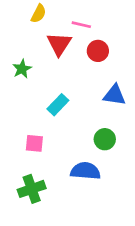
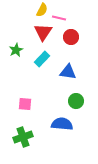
yellow semicircle: (39, 14) -> (42, 10), moved
blue triangle: (114, 95) -> (68, 72), moved
cyan rectangle: (58, 105) -> (42, 59), moved

